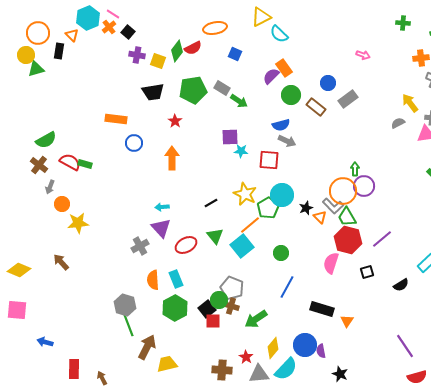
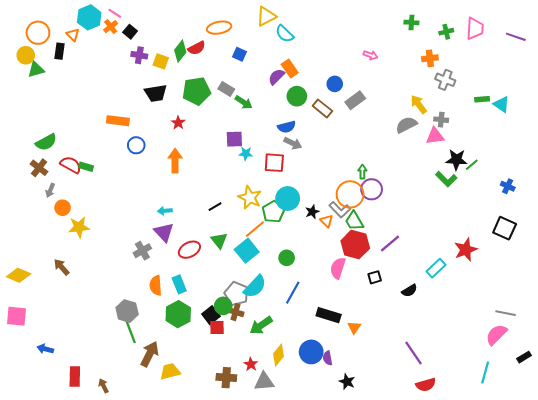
gray semicircle: (398, 123) -> (406, 125), size x1.5
cyan semicircle: (286, 369) -> (255, 286), moved

